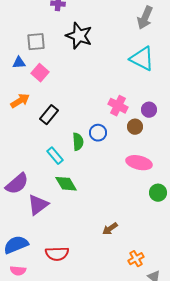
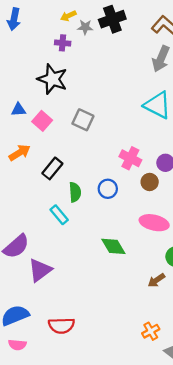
black star: (79, 36) -> (52, 79), moved
gray square: (36, 42) -> (83, 120), moved, turned 30
green semicircle: (78, 142) -> (75, 192), moved
green diamond: (66, 184) -> (113, 246), moved
brown arrow: (110, 229) -> (156, 280), moved

